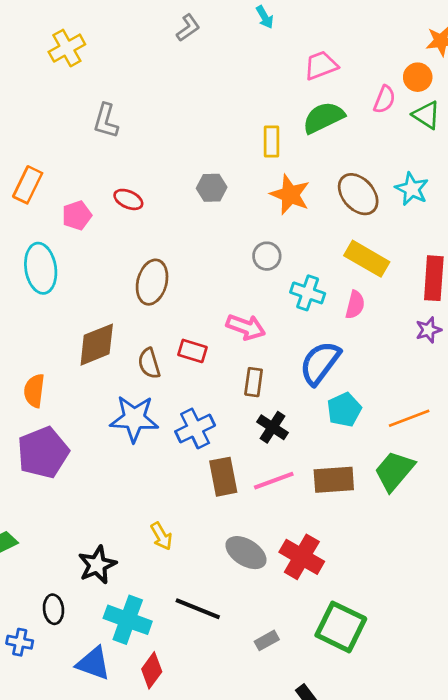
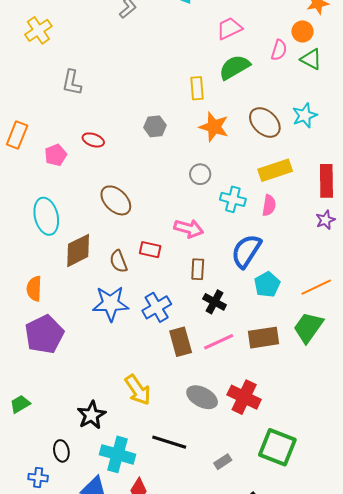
cyan star: (412, 189) -> (305, 115), turned 30
yellow rectangle: (367, 259) -> (275, 170), turned -44
cyan ellipse: (41, 268) -> (46, 216), moved
brown ellipse: (152, 282) -> (116, 200), turned -56
yellow arrow: (161, 536) -> (138, 390), size x1.5

